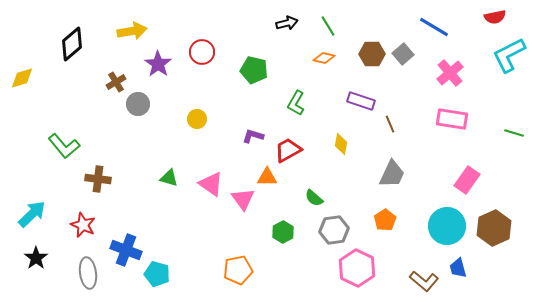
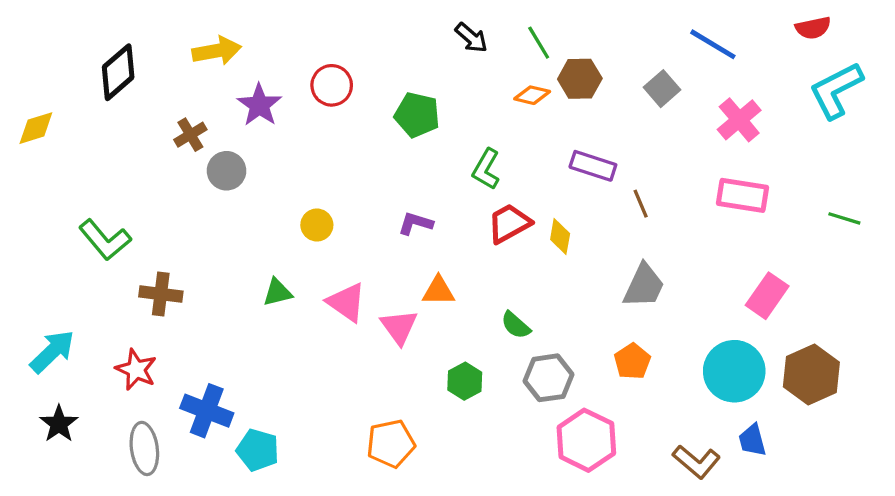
black arrow: (287, 23) -> (471, 38), turned 55
brown hexagon: (372, 54) -> (580, 79), moved
yellow circle: (197, 119) -> (317, 225), moved
red trapezoid: (288, 150) -> (509, 223), moved
green triangle: (169, 178) -> (277, 292), turned -30

